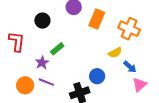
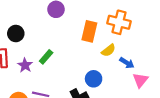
orange rectangle: (97, 19) -> (89, 31), moved
black circle: (42, 21) -> (16, 33), moved
purple star: (42, 63) -> (25, 65), moved

